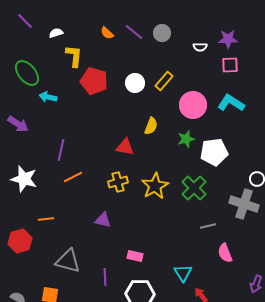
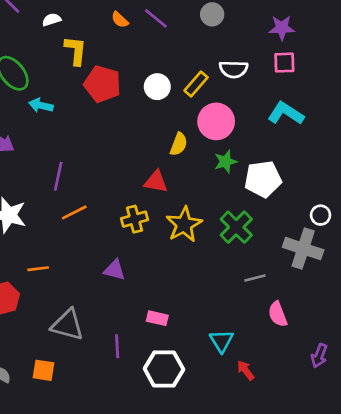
gray circle: (162, 33) -> (212, 14), moved
white semicircle: (200, 47) -> (234, 69), moved, size x1.5
pink circle: (193, 105) -> (216, 121), moved
red triangle: (125, 147) -> (156, 182), moved

